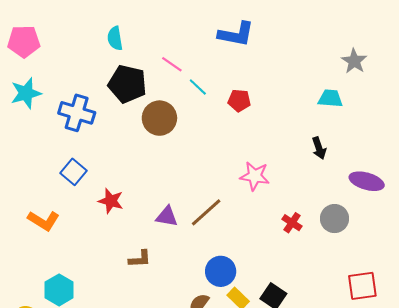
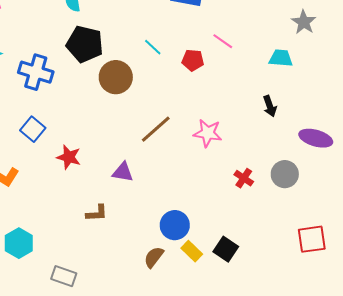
pink line: (172, 64) -> (223, 41), moved
brown line: (206, 212) -> (156, 129), moved

